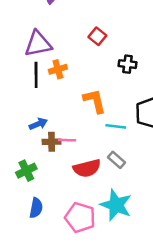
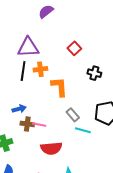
orange L-shape: (95, 101) -> (59, 87), moved
cyan line: (116, 126) -> (83, 130), moved
gray rectangle: (116, 160) -> (73, 115), moved

